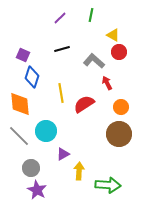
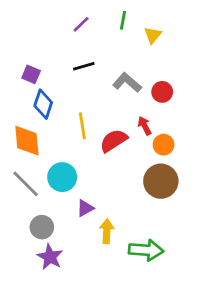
yellow triangle: (113, 35) -> (153, 35), moved, turned 40
red circle: (119, 52) -> (162, 92), moved
red arrow: (107, 83) -> (145, 126), moved

